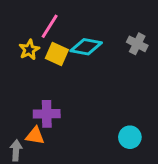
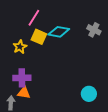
yellow star: (29, 50) -> (20, 47), moved
purple cross: (47, 114) -> (22, 78), moved

